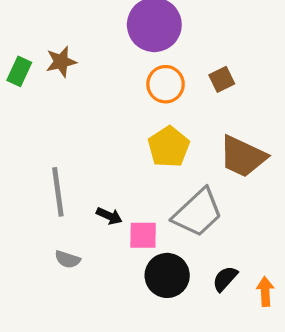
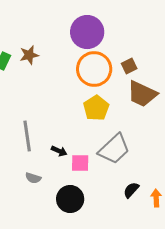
orange circle: (166, 84) -> (94, 69), size x1.5
brown trapezoid: (243, 157) -> (142, 94), moved
black circle: (167, 275) -> (70, 199), moved

